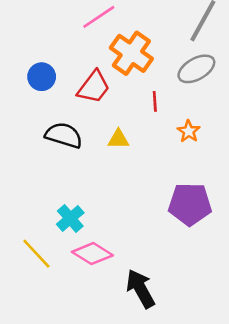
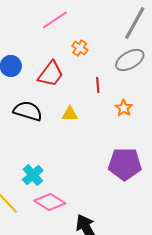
orange cross: (131, 53) -> (80, 48), size x0.5

